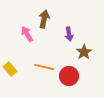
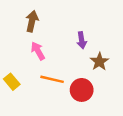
brown arrow: (44, 19) -> (32, 21), moved
pink arrow: (27, 34) -> (38, 51), moved

